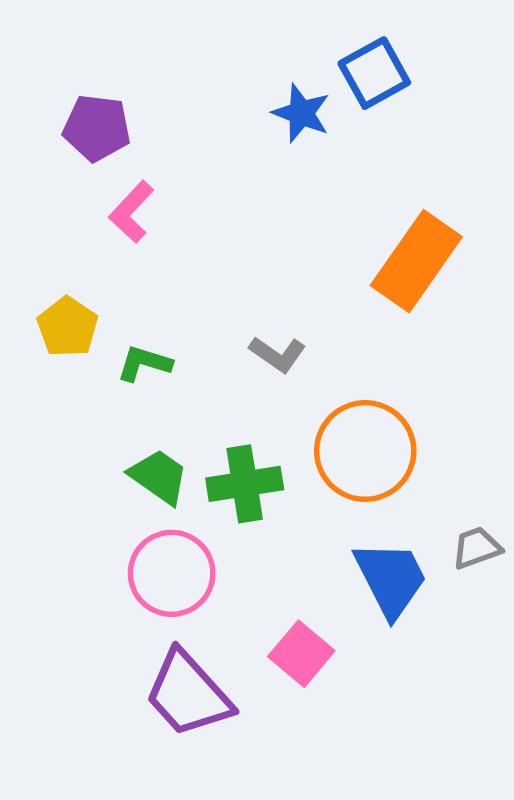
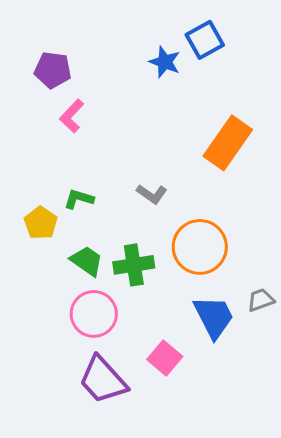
yellow pentagon: (68, 327) -> (41, 223), moved

